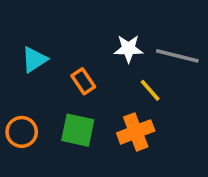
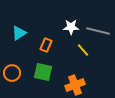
orange rectangle: (83, 81) -> (46, 45), turned 56
orange cross: (136, 132) -> (75, 85), moved

